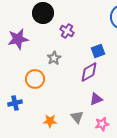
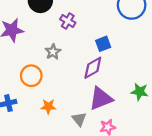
purple triangle: (96, 99) -> (101, 99), size x1.6
orange star: (50, 121) -> (48, 107), moved

